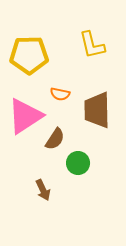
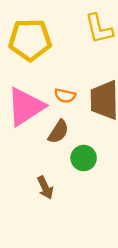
orange semicircle: (60, 94) -> (65, 96), moved

